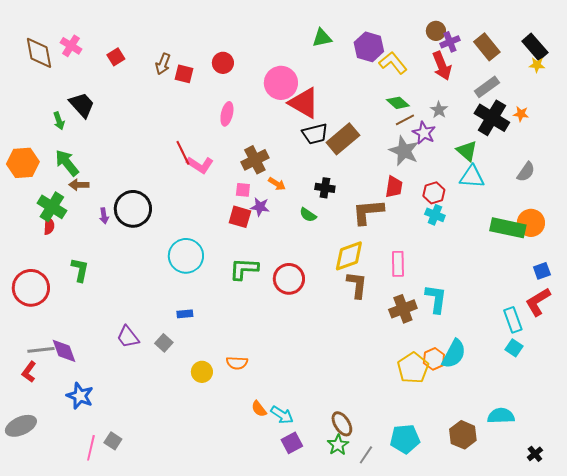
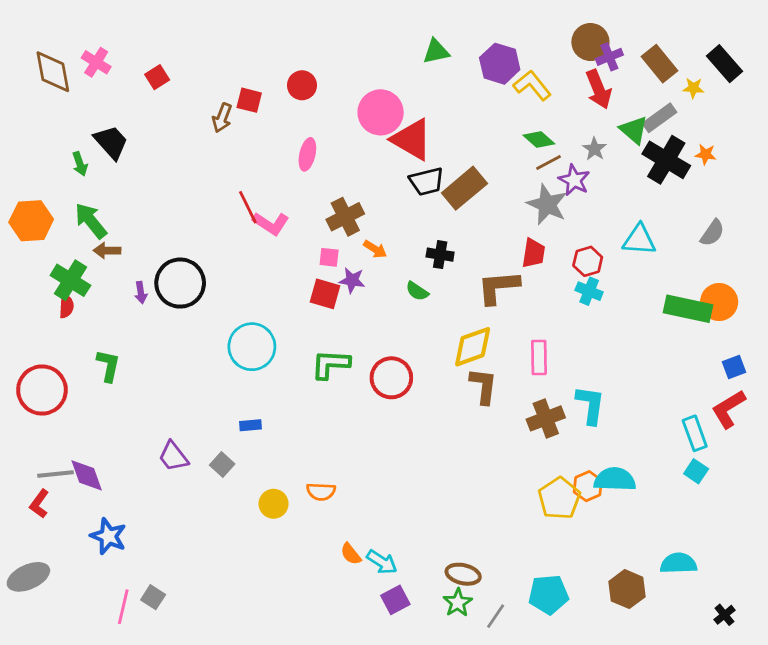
brown circle: (436, 31) -> (590, 42), size x1.4
brown arrow: (163, 64) -> (222, 118), moved
yellow star: (537, 65) -> (693, 88), moved
green triangle: (467, 151) -> (634, 130), moved
cyan semicircle: (454, 354) -> (615, 479), turned -116
brown ellipse: (342, 424) -> (463, 574), turned -45

